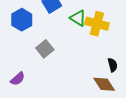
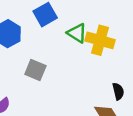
gray square: (45, 49) -> (35, 70), turned -30

